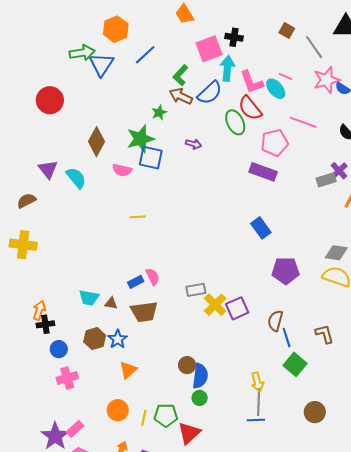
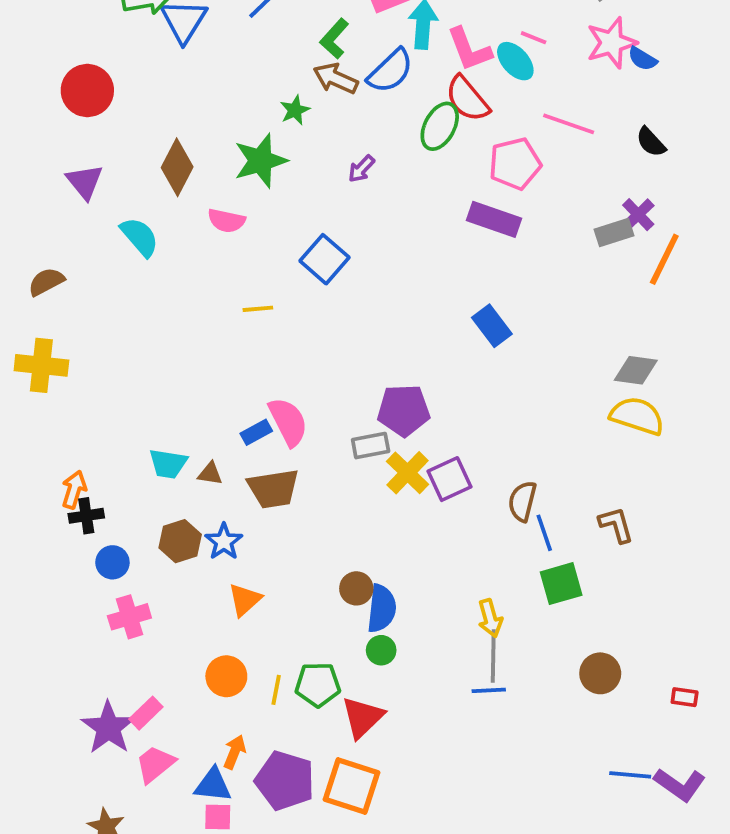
green ellipse: (235, 122) -> (440, 126), turned 55
purple arrow: (194, 144) -> (361, 169), turned 119
blue square: (151, 158) -> (325, 259), moved, turned 30
purple triangle: (48, 169) -> (85, 182), moved
purple pentagon: (286, 271) -> (404, 410), moved
pink semicircle: (153, 277) -> (288, 422), size x1.5
green square: (295, 364) -> (561, 584), turned 35

